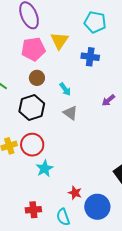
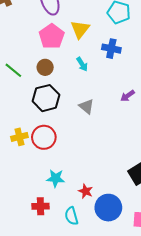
pink pentagon: (33, 49) -> (52, 36), turned -30
brown circle: (37, 78) -> (45, 67), moved
cyan arrow: (65, 89) -> (82, 64), moved
cyan star: (45, 169) -> (56, 178), moved, turned 30

